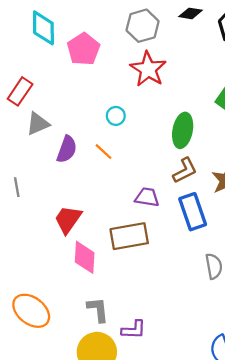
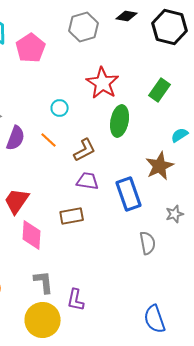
red star: (148, 69) -> (103, 83), moved
brown L-shape: (185, 170) -> (85, 150), moved
brown rectangle: (129, 236) -> (72, 216), size x0.7
purple L-shape: (134, 330) -> (76, 300), turned 100

